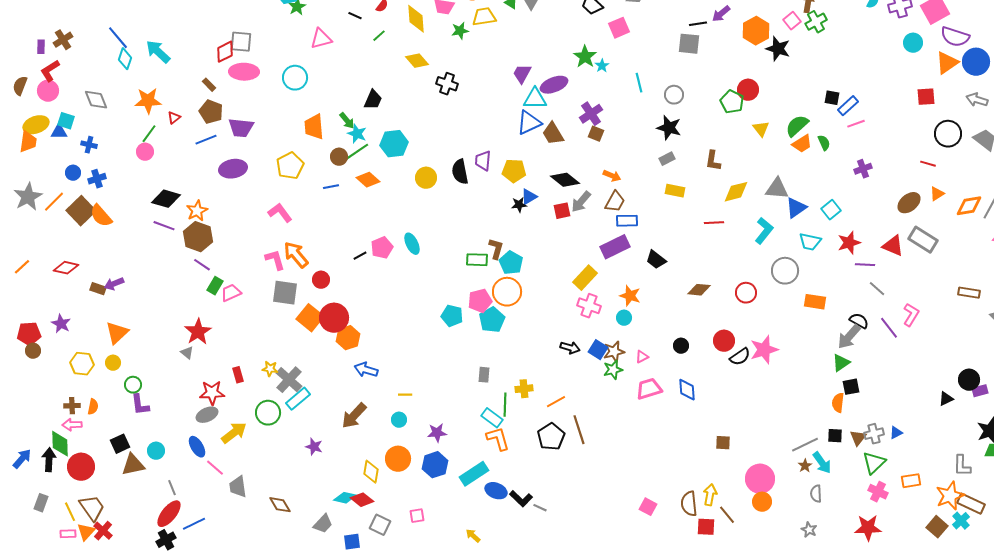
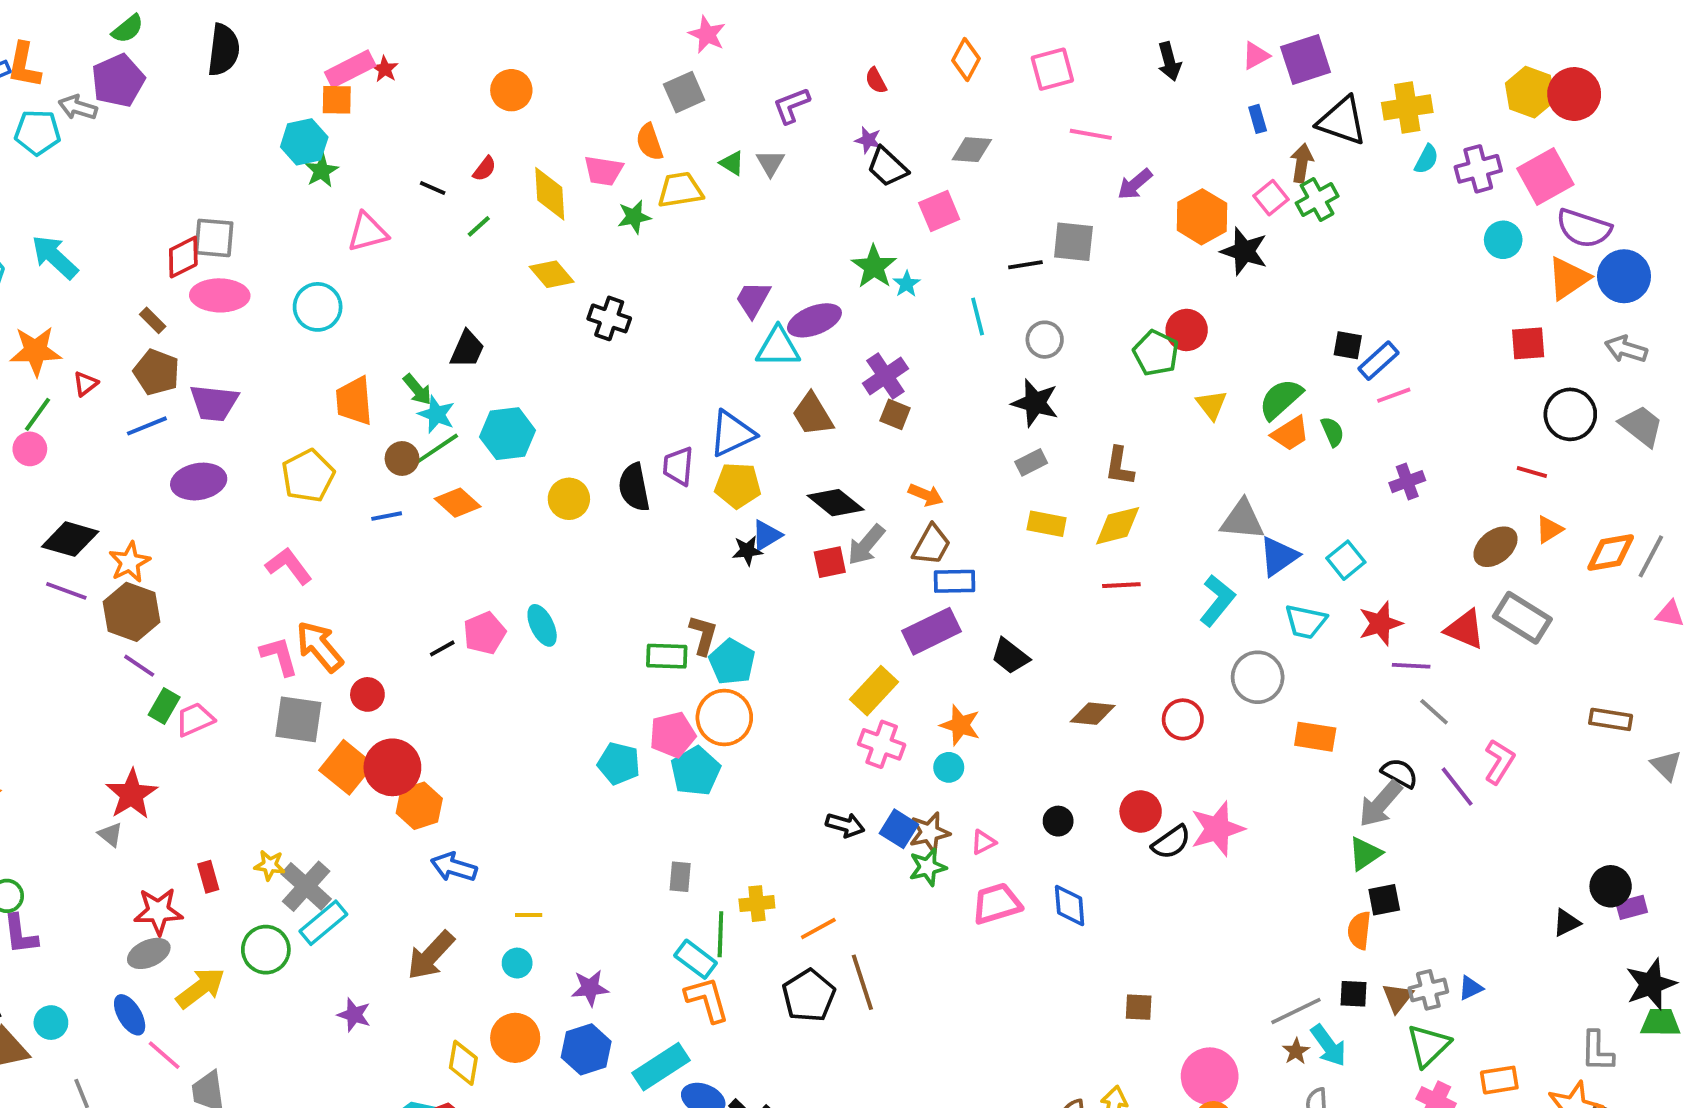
black line: (698, 24) -> (1025, 265), moved
blue triangle: (529, 123) -> (732, 434), moved
yellow diamond: (736, 192) -> (1118, 526), moved

